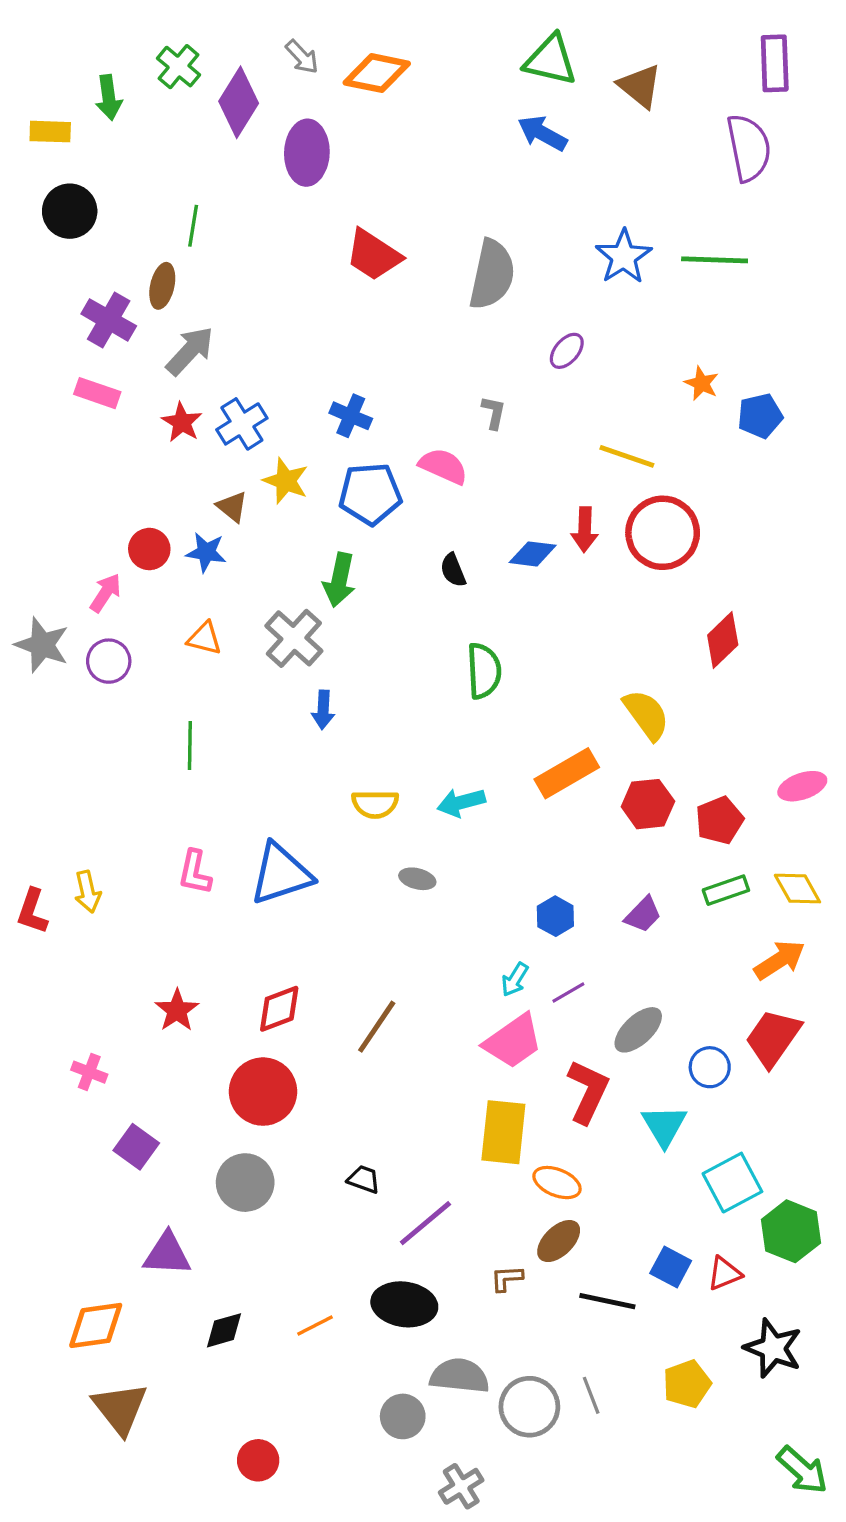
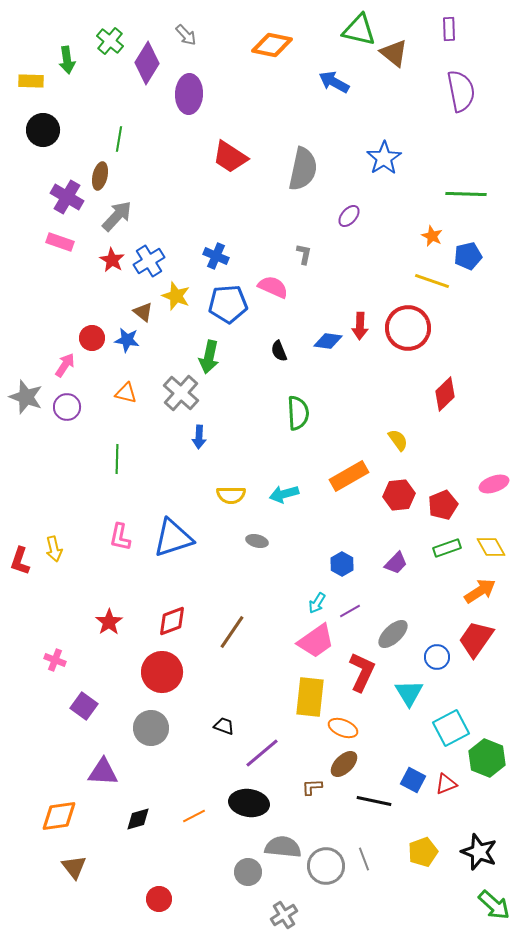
green triangle: (551, 60) -> (359, 30), moved
purple rectangle: (775, 63) -> (449, 29), moved, size x0.7
orange diamond: (377, 73) -> (272, 45), moved
green line: (715, 260) -> (466, 194), moved
yellow line: (627, 456) -> (432, 281), moved
yellow semicircle: (646, 715) -> (398, 440), size x0.7
black star: (773, 1348) -> (479, 852), moved
brown triangle: (120, 1408) -> (74, 867), size x0.7

